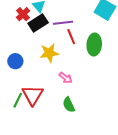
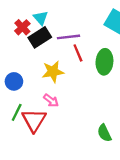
pink arrow: (65, 78) -> (51, 100), moved
green line: (18, 100) -> (17, 112), moved
green semicircle: (69, 105) -> (104, 133), moved

